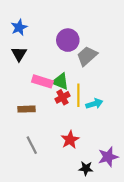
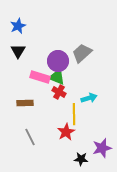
purple circle: (68, 40) -> (58, 61), moved
yellow line: (78, 95) -> (74, 114), moved
red cross: (63, 97) -> (59, 92), turned -32

